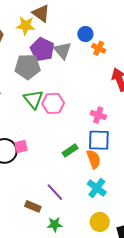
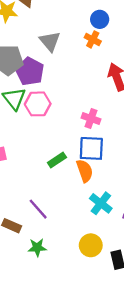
blue circle: (85, 34) -> (100, 19), moved
purple pentagon: (42, 49) -> (30, 71), moved
cyan cross: (97, 188) -> (101, 203), moved

